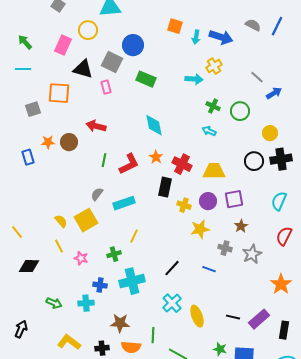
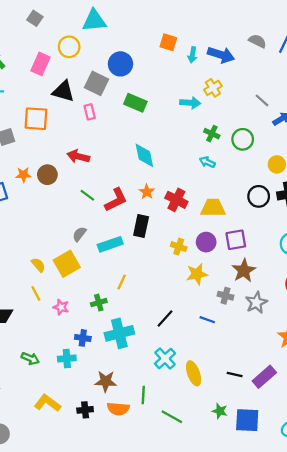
green line: (104, 160) -> (87, 195), turned -64
black rectangle: (165, 187) -> (141, 226), moved
brown star: (241, 226) -> (244, 271), size x1.5

